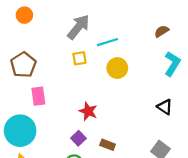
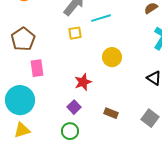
yellow circle: (117, 68) -> (112, 57), moved
red star: (88, 111) -> (83, 82), turned 30
brown rectangle: (108, 145) -> (111, 113), moved

